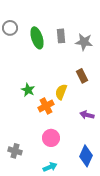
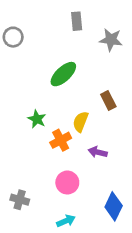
gray rectangle: (61, 36) -> (77, 21), moved
green ellipse: (37, 38) -> (63, 74), moved, turned 65
gray star: (84, 42) -> (111, 40), moved
purple arrow: (87, 115) -> (98, 152), moved

